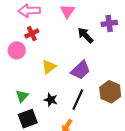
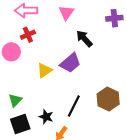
purple cross: (109, 23) -> (114, 18), moved
purple trapezoid: (80, 70) -> (70, 63), moved
black star: (51, 100) -> (46, 117), moved

